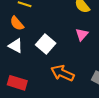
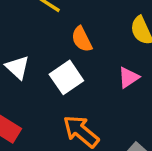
orange semicircle: (17, 23) -> (82, 39), moved

